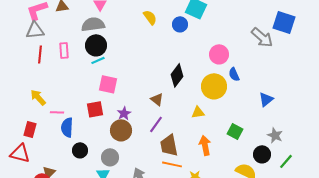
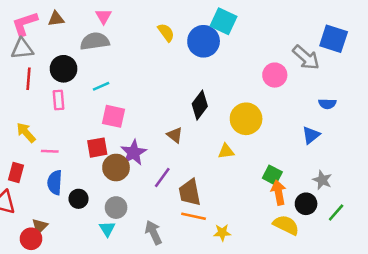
blue circle: (180, 24) -> (204, 41), size x1.6
black circle: (96, 45) -> (64, 69), moved
pink rectangle: (64, 50) -> (59, 100), moved
pink circle: (219, 54) -> (275, 75), moved
blue semicircle: (234, 74) -> (327, 104), moved, turned -64
purple star: (124, 113) -> (134, 153), size x1.5
purple line: (156, 124) -> (162, 178), moved
blue semicircle: (67, 127) -> (55, 183), moved
brown circle: (121, 130) -> (116, 168), moved
orange arrow: (205, 145) -> (279, 193), moved

